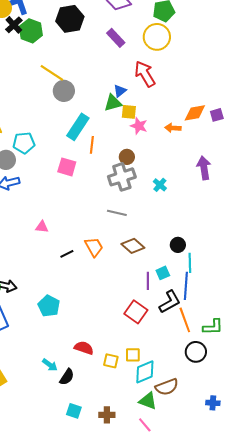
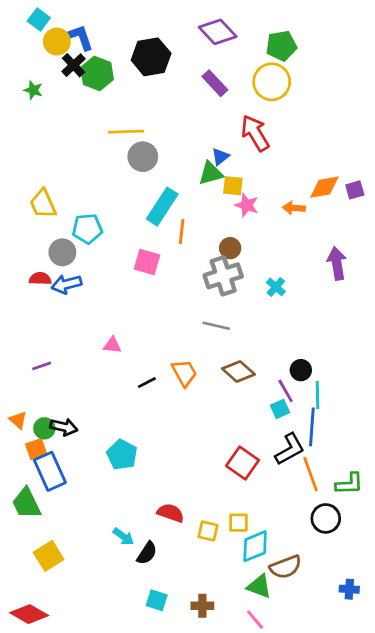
yellow line: (52, 73) -> (126, 132), turned -35
purple line: (148, 281) -> (286, 391), moved, turned -30

